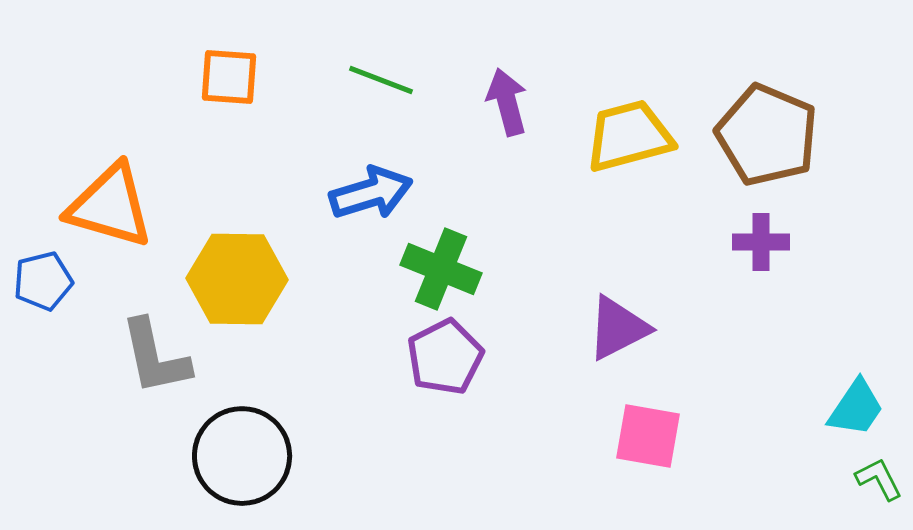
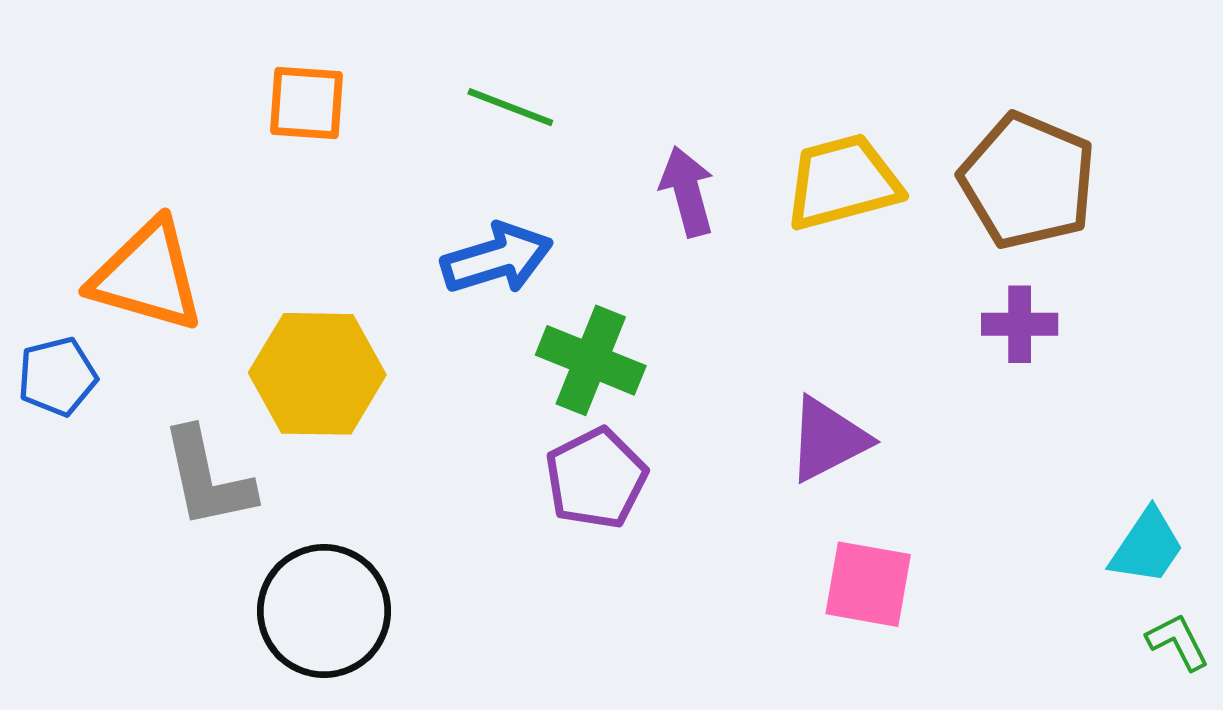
purple arrow: (507, 102) -> (687, 191), moved

